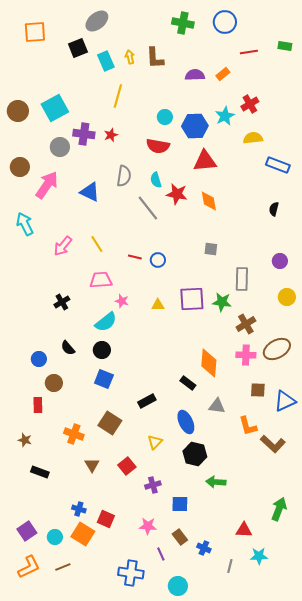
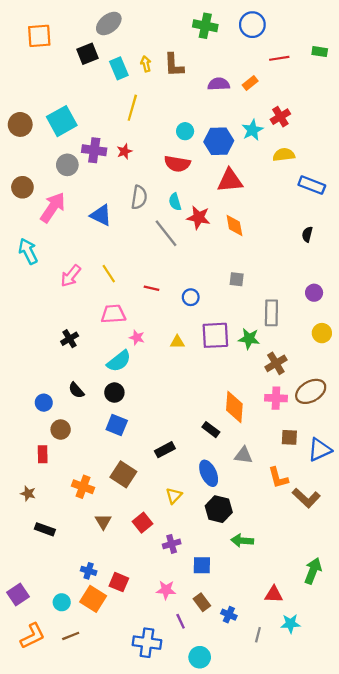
blue circle: (158, 260) -> (191, 297), moved
purple square: (27, 531) -> (18, 594), moved

